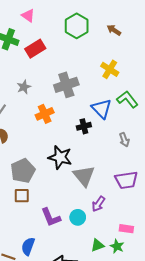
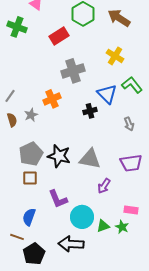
brown arrow: (114, 30) -> (119, 18), size x1.6
red rectangle: (35, 49) -> (59, 36), moved
gray star: (24, 87) -> (31, 115), moved
black star: (60, 157) -> (59, 156), moved
gray triangle: (84, 176) -> (90, 159), turned -40
cyan circle: (78, 217) -> (82, 217), moved, size x1.5
blue semicircle: (28, 246) -> (29, 217), moved

